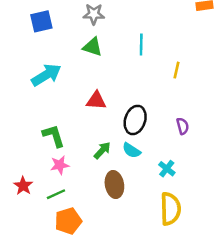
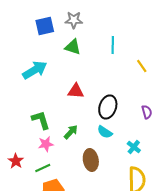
blue square: (41, 21) -> (45, 26), moved
yellow line: (177, 70) -> (142, 66), turned -48
green arrow: (102, 150) -> (71, 132), moved

